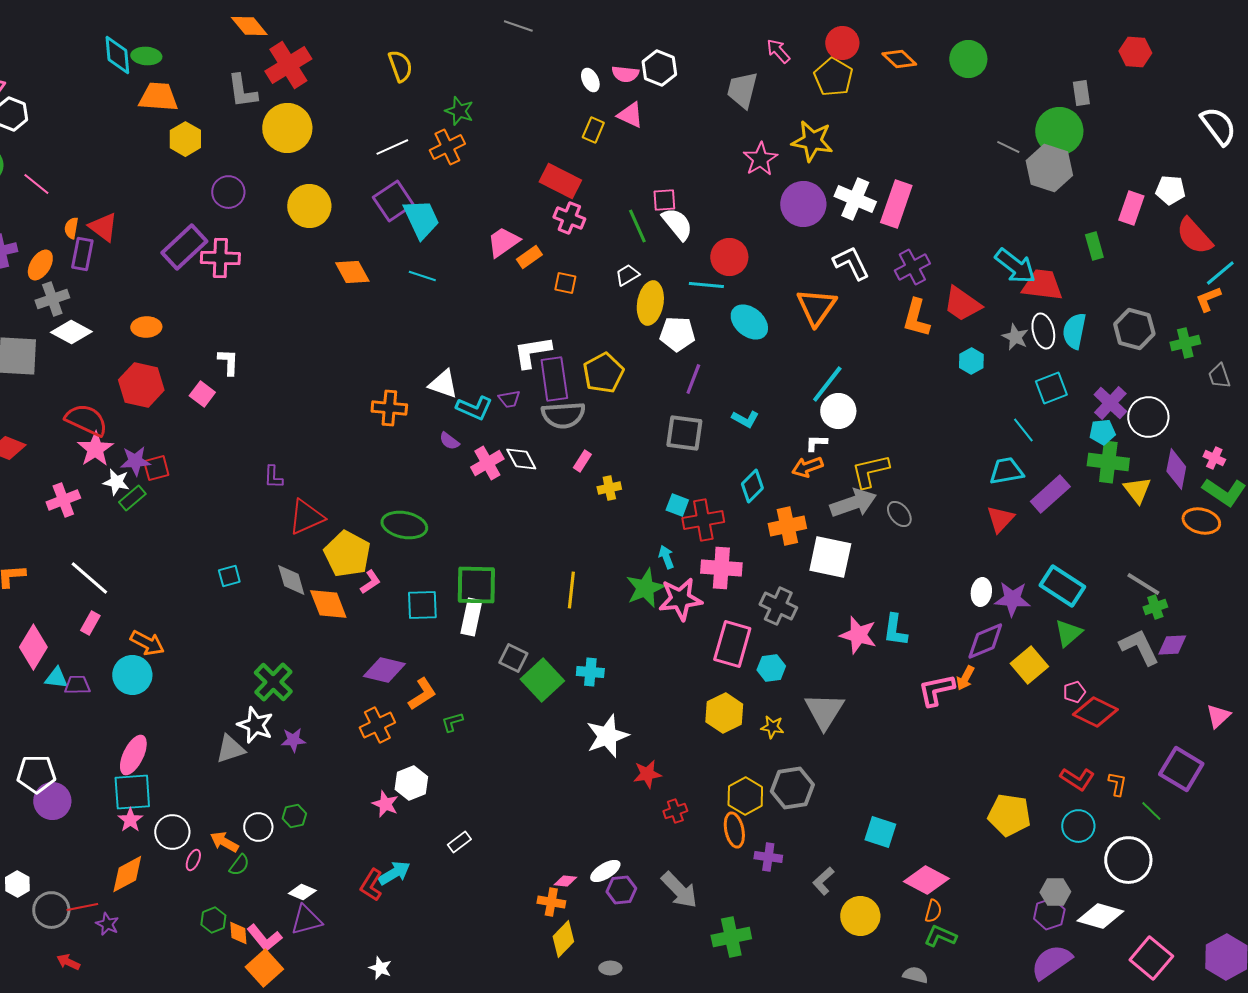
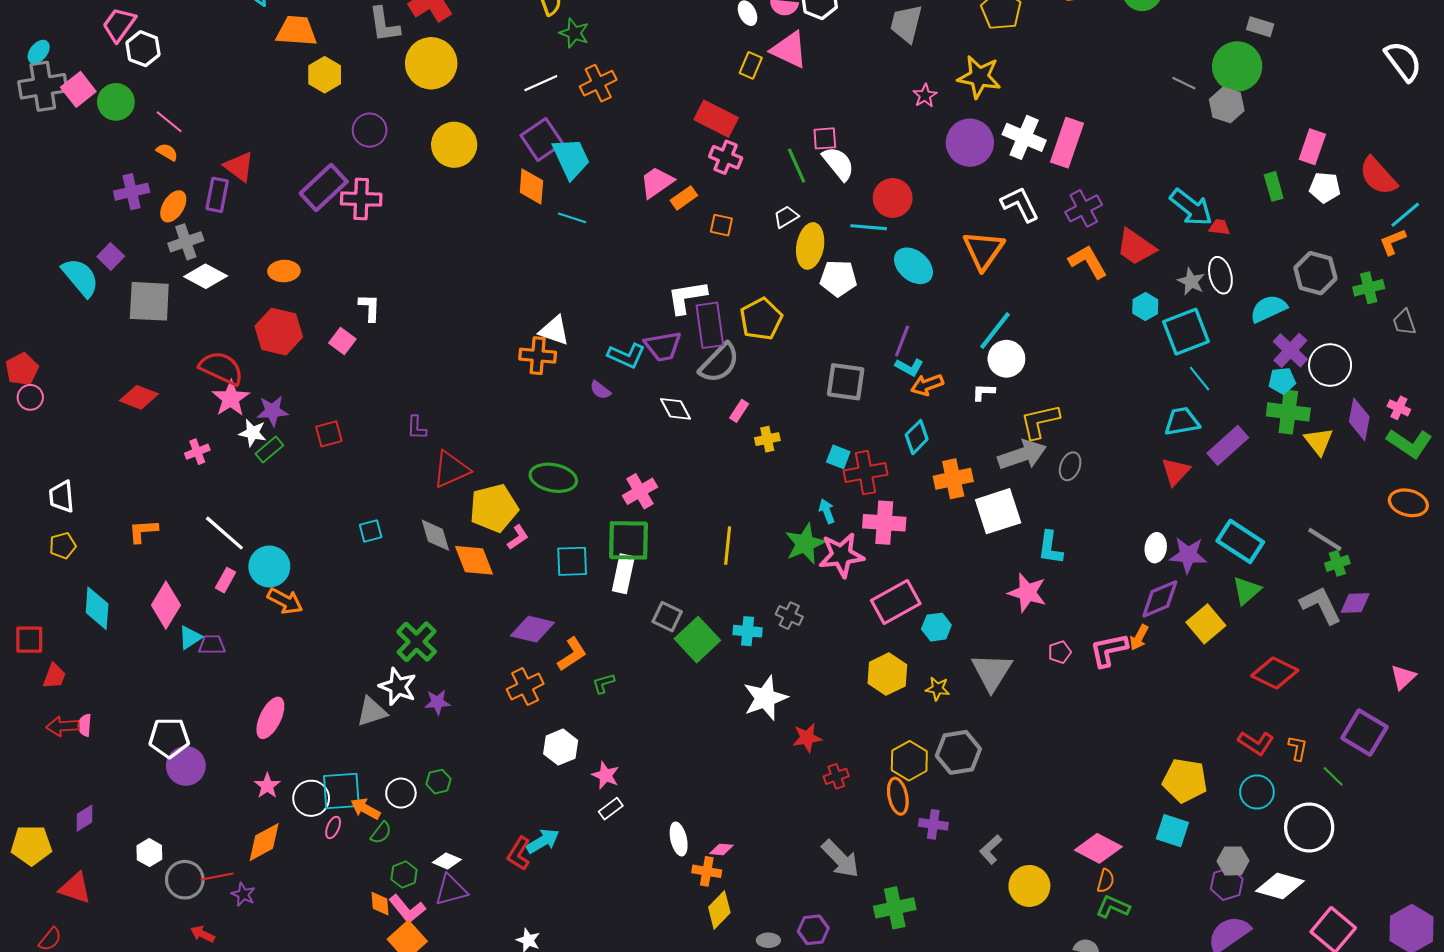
gray rectangle: (1081, 93) -> (1260, 27), turned -65
green star: (459, 111) -> (574, 33), moved
pink triangle: (630, 115) -> (789, 50), size x1.4
pink star: (760, 159) -> (925, 96), size x0.7
gray hexagon: (1049, 168) -> (1227, 105), size x0.7
white pentagon: (1170, 190) -> (1325, 188), moved
orange semicircle: (71, 228) -> (167, 152), moved, turned 110
orange diamond: (352, 272) -> (531, 186), moved, turned 33
red trapezoid: (1042, 285) -> (1219, 227), size x0.5
orange L-shape: (916, 318) -> (1088, 262), turned 135
cyan semicircle: (1074, 331) -> (1268, 309), moved, turned 54
purple line: (693, 379) -> (902, 341), moved
white triangle: (443, 384) -> (554, 331), moved
cyan square: (1051, 388) -> (1186, 332), moved, size x1.4
purple trapezoid: (509, 399) -> (663, 346), size x1.6
gray semicircle: (563, 415) -> (719, 363), turned -42
pink cross: (487, 463) -> (640, 491), moved
orange arrow: (807, 467) -> (927, 385), moved
red square: (156, 468) -> (329, 434), moved
pink cross: (63, 500) -> (197, 452), size x0.7
gray ellipse: (899, 514) -> (1070, 466), turned 60
orange ellipse: (1201, 521) -> (1408, 503), moved
yellow pentagon: (347, 554) -> (494, 508), turned 30
white square: (830, 557) -> (998, 511), turned -30
gray cross: (778, 606) -> (789, 616), moved, size x0.7
cyan L-shape: (895, 630) -> (1050, 548), moved
pink rectangle: (732, 644) -> (896, 602), turned 45
cyan circle: (132, 675) -> (269, 566), moved
cyan triangle: (56, 678) -> (190, 637), turned -40
pink pentagon: (1074, 692) -> (1060, 652), moved
cyan square: (132, 792) -> (341, 791), moved
pink star: (385, 804) -> (606, 775), moved
cyan square: (880, 832) -> (1172, 831), moved
white ellipse: (605, 871) -> (679, 839), moved, turned -72
purple hexagon: (621, 890) -> (813, 930), moved
green hexagon: (213, 920) -> (404, 874), moved

